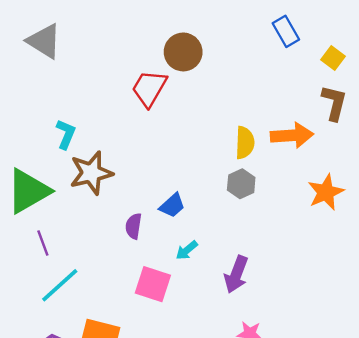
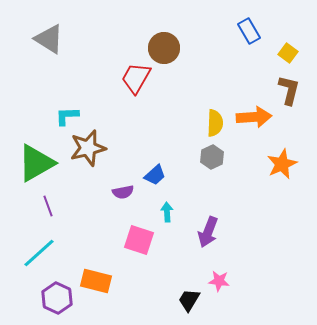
cyan L-shape: (66, 134) -> (67, 116), turned -115
purple semicircle: (134, 226) -> (123, 192), turned -110
cyan arrow: (187, 250) -> (167, 212), turned 126
cyan line: (60, 285) -> (39, 253), moved

